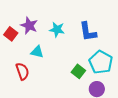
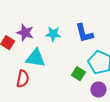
cyan triangle: (37, 52) -> (36, 58), size x1.5
red semicircle: (22, 71) -> (23, 79), turned 36

